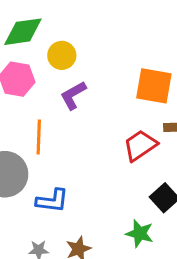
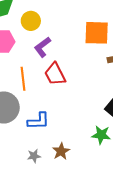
red trapezoid: (140, 145) -> (55, 74), moved, turned -75

